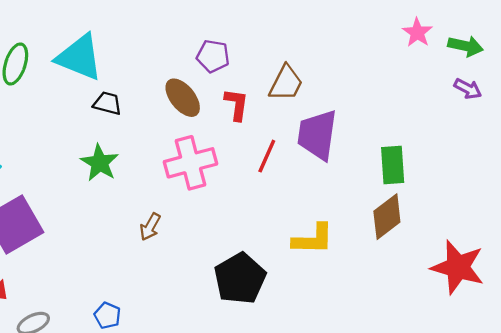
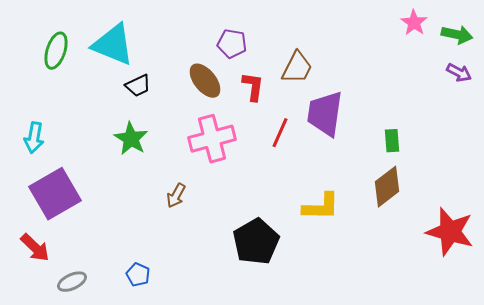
black trapezoid: (107, 103) -> (138, 86), turned 140
green rectangle: (393, 165) -> (392, 141), size x0.7

